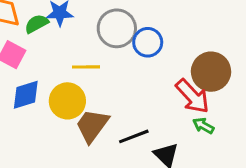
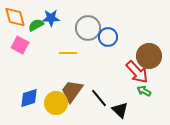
blue diamond: (26, 95) -> (29, 98), moved
yellow circle: (67, 101) -> (56, 103), moved
black line: (134, 136) -> (99, 98), turned 72

